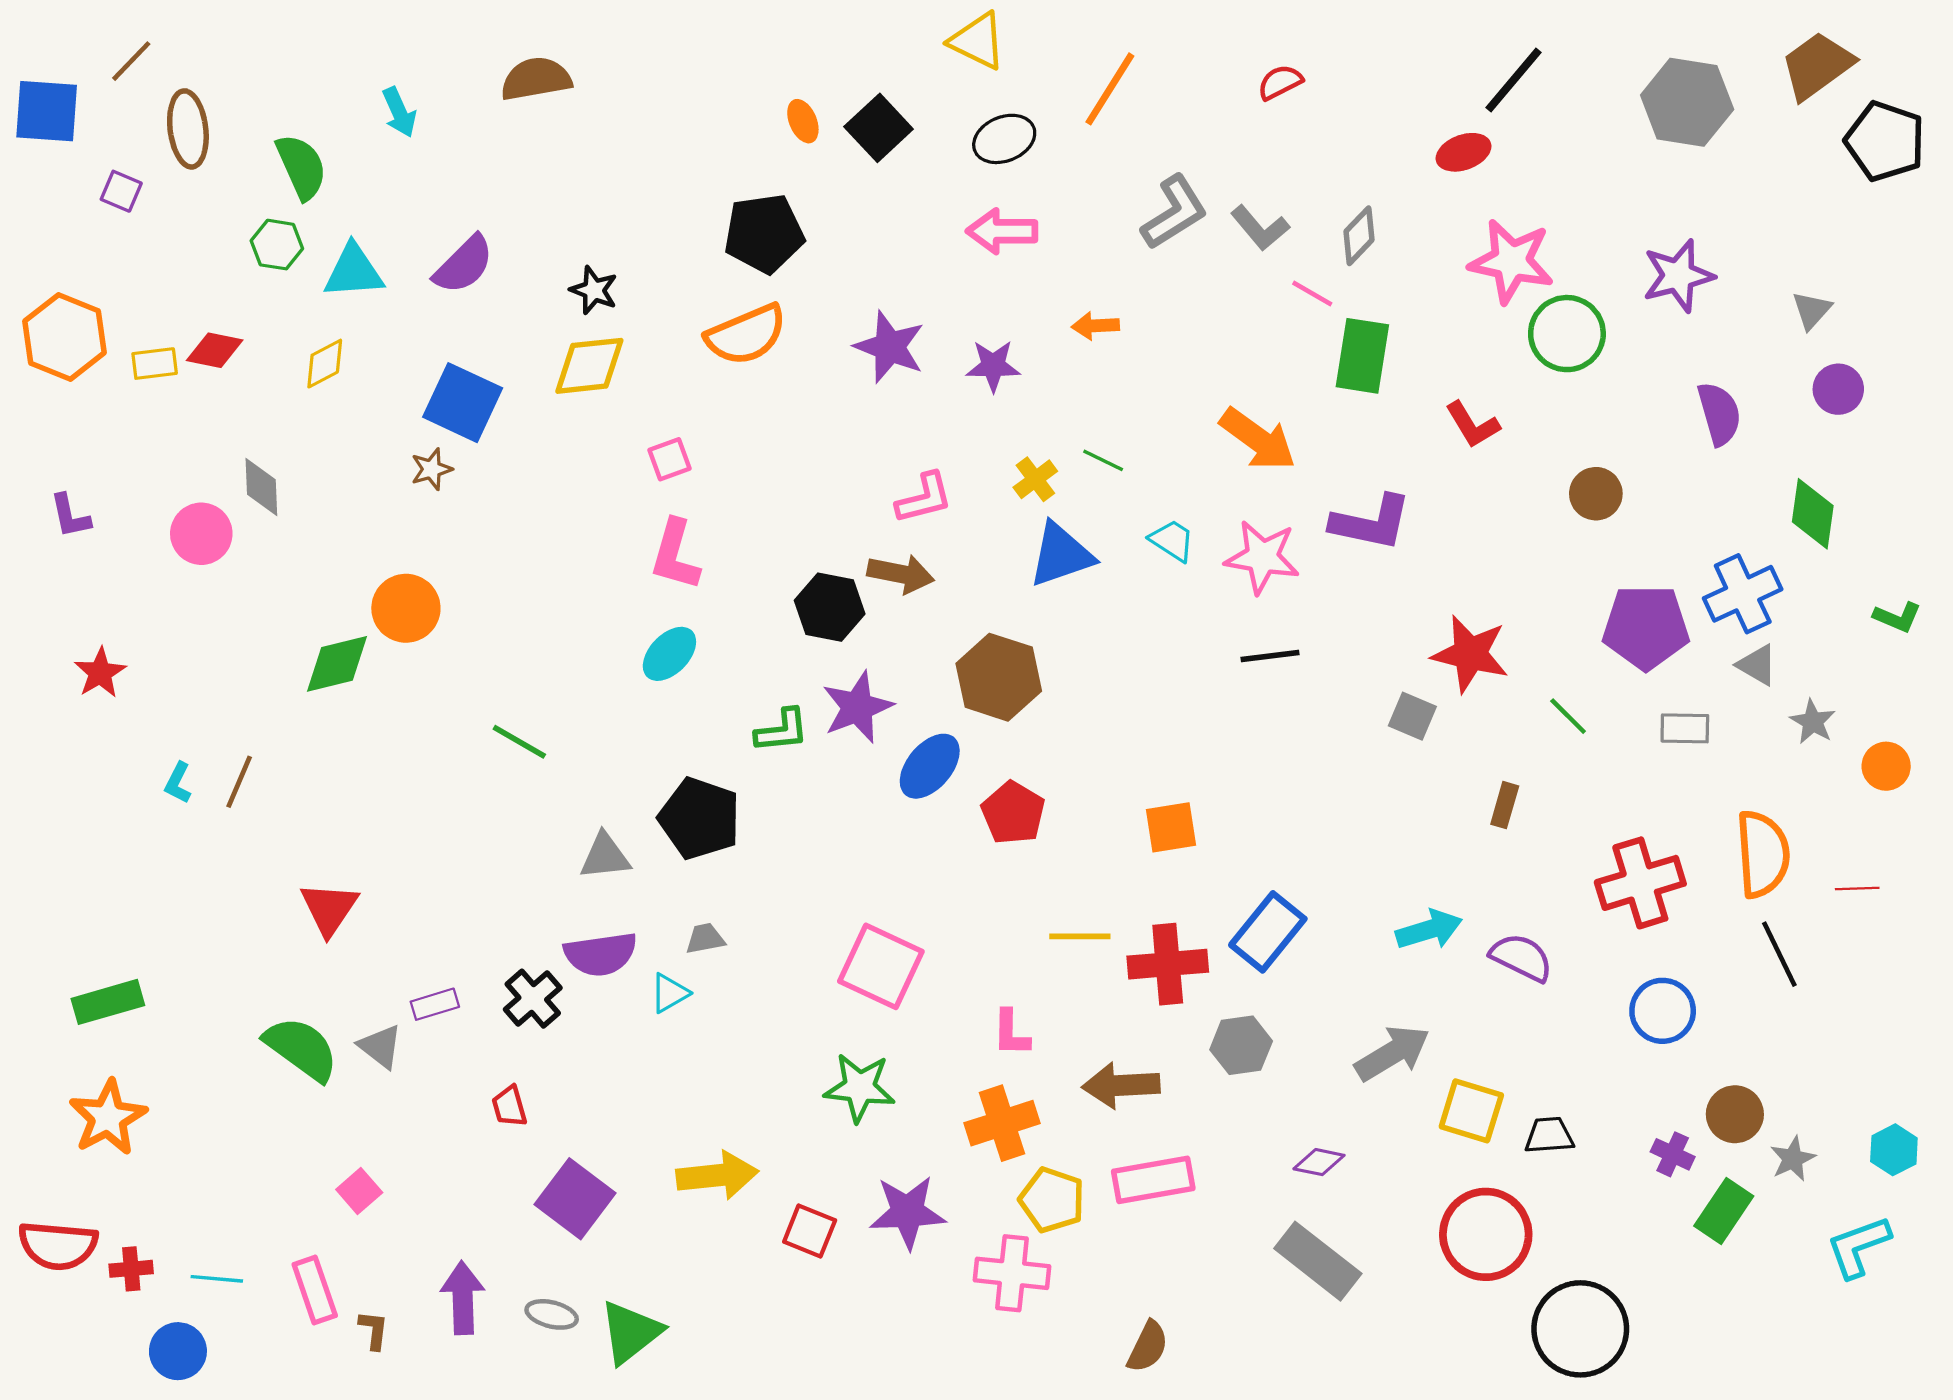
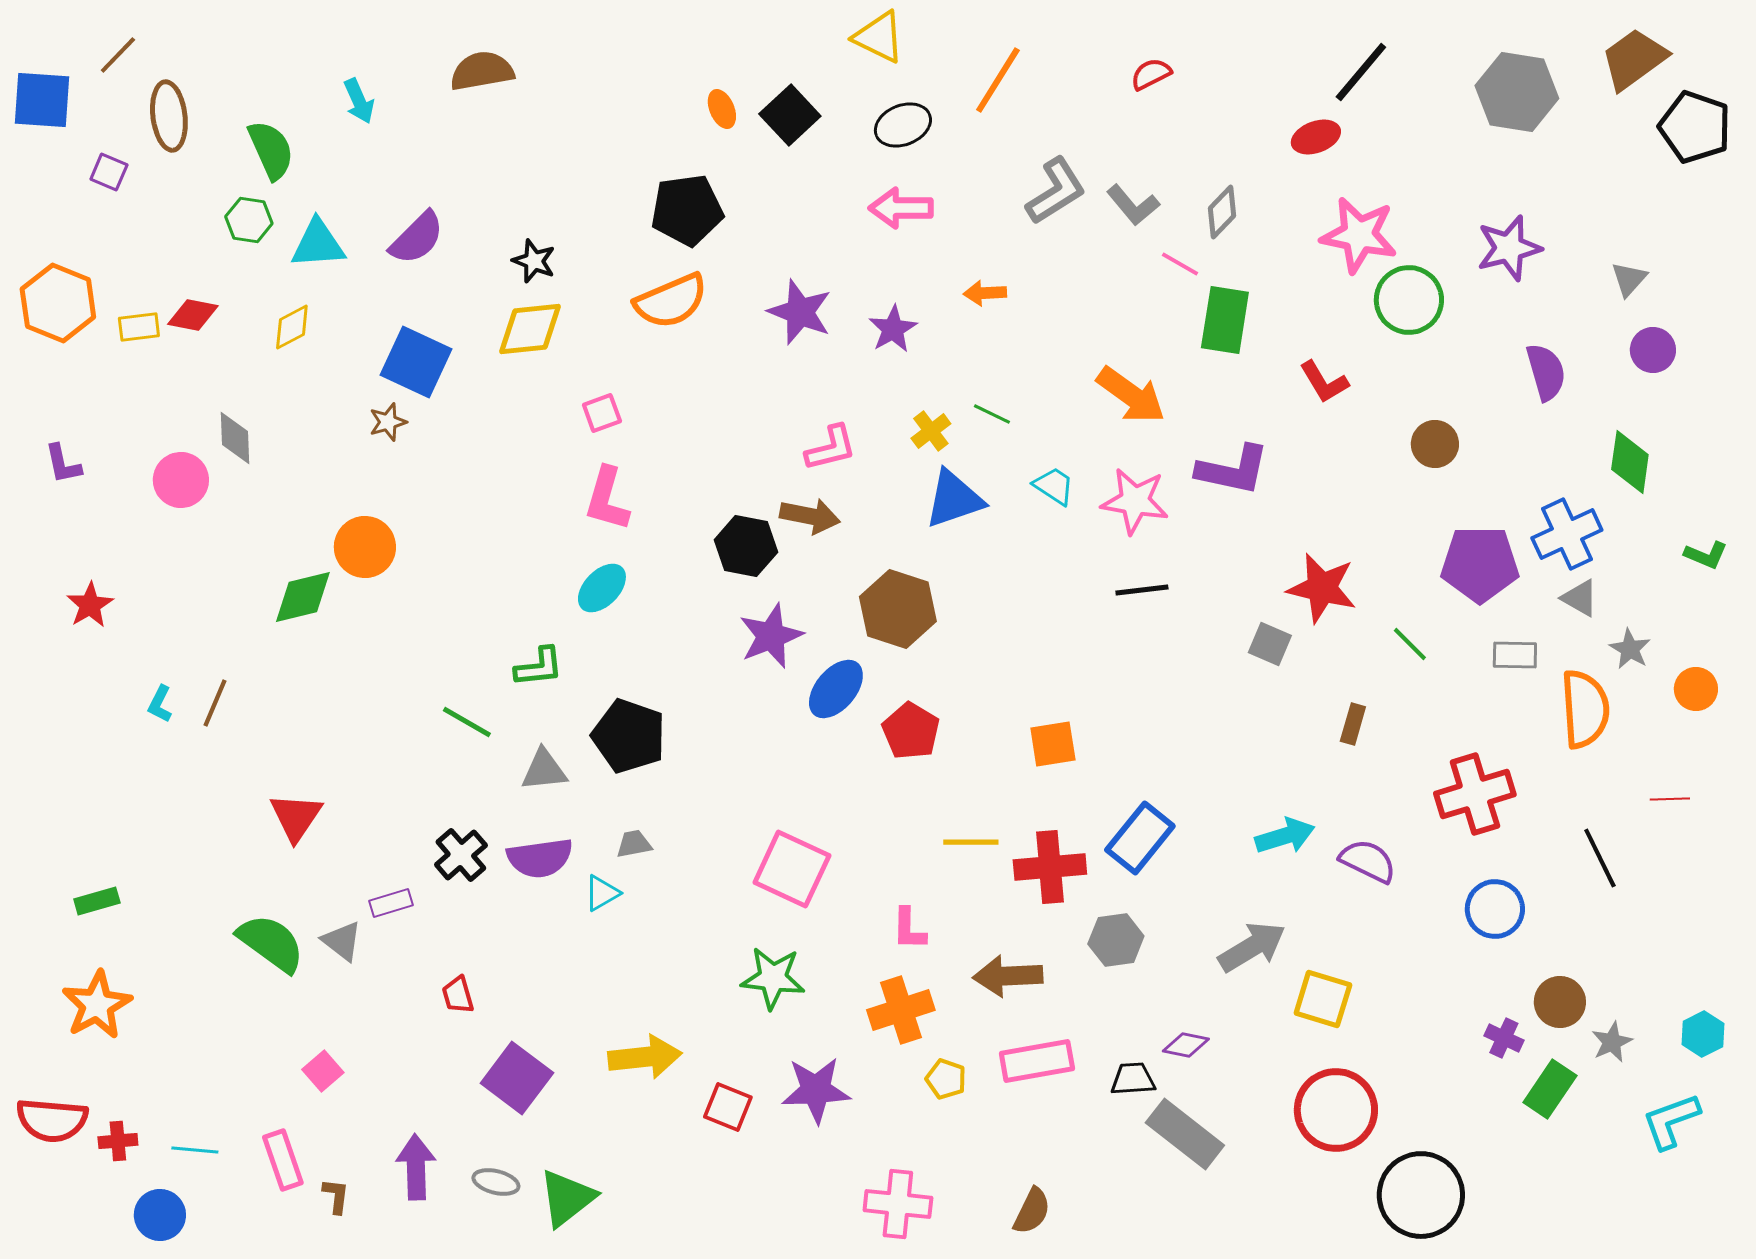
purple star: (993, 366) -> (893, 329), turned -30
green L-shape: (782, 731) -> (539, 667), moved
green line: (519, 742) -> (467, 722), moved
orange semicircle: (1763, 854) -> (1585, 709), moved
black cross: (533, 999) -> (461, 855), moved
green rectangle: (108, 1002) -> (97, 901), size x0.7
black trapezoid: (1549, 1135) -> (1133, 1079), moved
yellow pentagon: (1052, 1200) -> (946, 1079), size x0.7
pink cross: (1012, 1273) -> (898, 1204), moved

